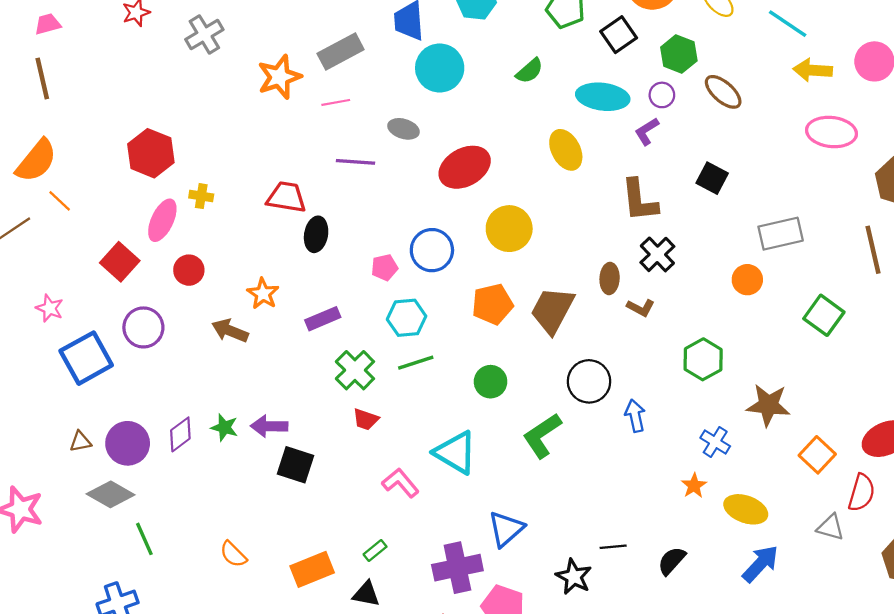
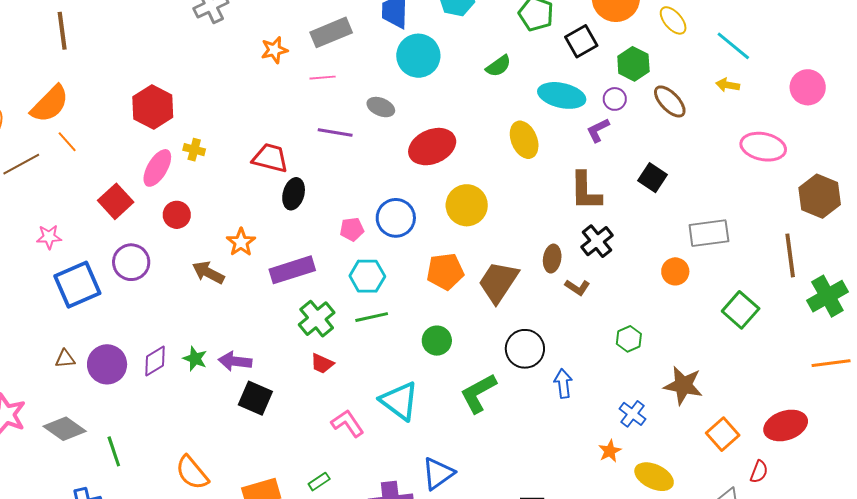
yellow arrow: (813, 70) -> (728, 85), moved, size x0.7
orange star: (279, 77) -> (274, 50), size x0.7
pink star: (50, 308) -> (49, 237), turned -30
purple rectangle: (323, 319) -> (292, 270), size x1.4
green hexagon: (703, 359) -> (629, 339), size x0.7
red semicircle: (862, 493) -> (759, 472), size x0.7
gray diamond: (111, 494) -> (65, 429), moved
orange semicircle: (233, 554) -> (192, 473), size x1.4

